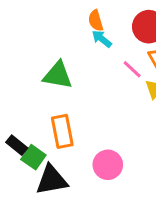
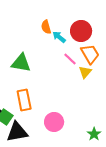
cyan arrow: (102, 39) -> (59, 37), moved

